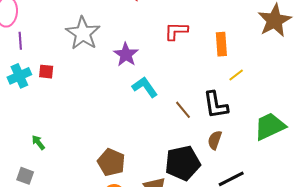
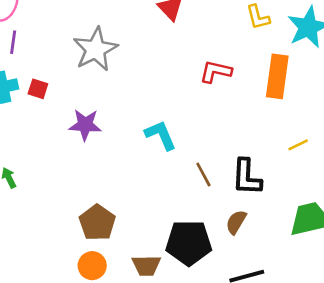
orange rectangle: (221, 44) -> (277, 76), moved, size x1.4
purple star: (126, 55) -> (85, 125), moved, turned 30
yellow line: (236, 75) -> (298, 145), moved

